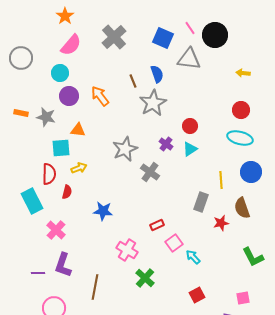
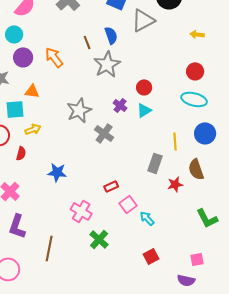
gray triangle: (189, 59) -> (143, 20), turned -35

